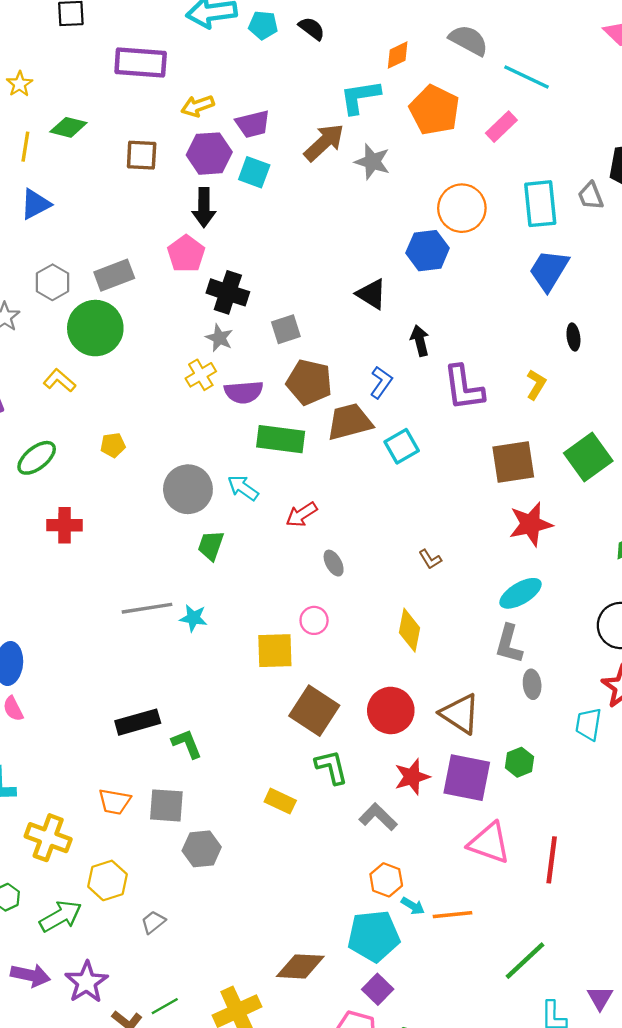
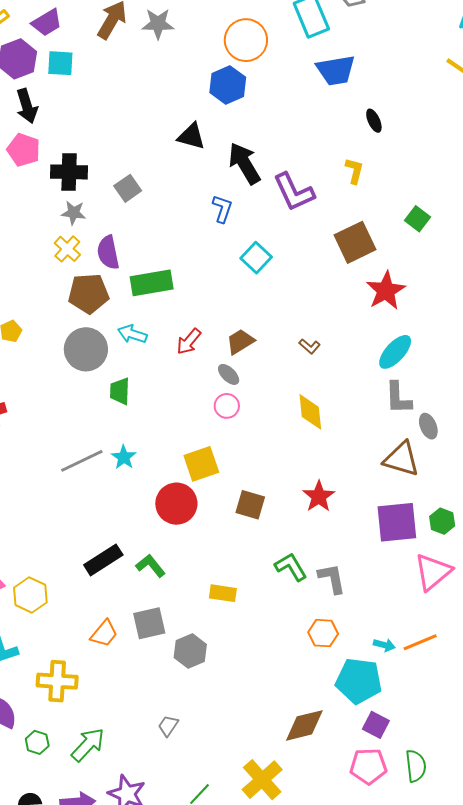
blue trapezoid: (549, 270) -> (336, 70), turned -114
black arrow: (420, 341) -> (244, 163), size x1.6
brown pentagon: (309, 382) -> (88, 293), moved
purple semicircle: (244, 392) -> (108, 252), turned 100
brown trapezoid: (350, 422) -> (240, 342), moved, size x0.7
green square: (588, 457) -> (417, 219), size x0.6
cyan star: (193, 618) -> (124, 457), turned -30
pink circle: (314, 620) -> (227, 406), moved
red circle: (391, 710) -> (176, 504), moved
brown square: (314, 711) -> (250, 505), size x0.7
brown triangle: (460, 714) -> (401, 459), moved
green hexagon: (519, 762) -> (442, 521), moved
green L-shape: (331, 767) -> (291, 567), moved
red star: (412, 777) -> (319, 496), moved
yellow rectangle: (280, 801) -> (223, 593), moved
orange trapezoid: (115, 802) -> (104, 633), turned -44
gray L-shape: (378, 817) -> (332, 578), turned 52
pink triangle: (489, 843) -> (433, 572), turned -42
yellow hexagon: (107, 880) -> (30, 595), moved
orange hexagon: (386, 880) -> (323, 633), moved
cyan pentagon: (374, 936) -> (359, 681), turned 30

